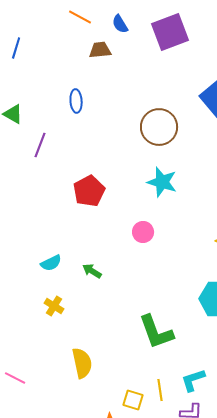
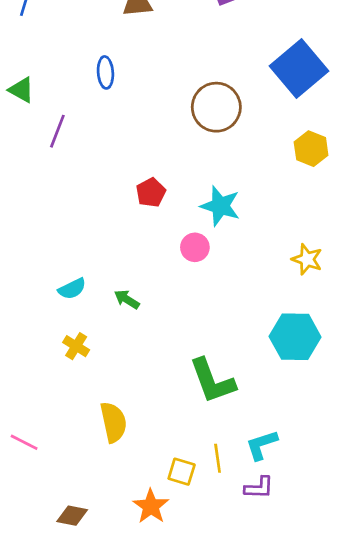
cyan star: (162, 182) -> (220, 206), moved
red pentagon: (89, 191) -> (151, 193), moved, size x0.7

